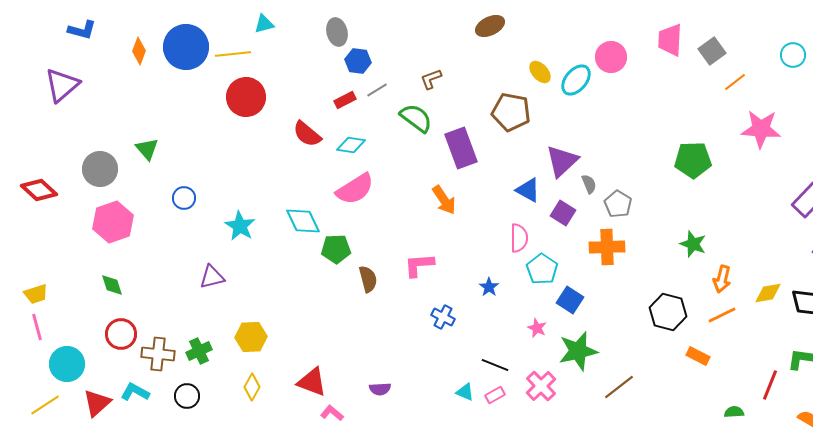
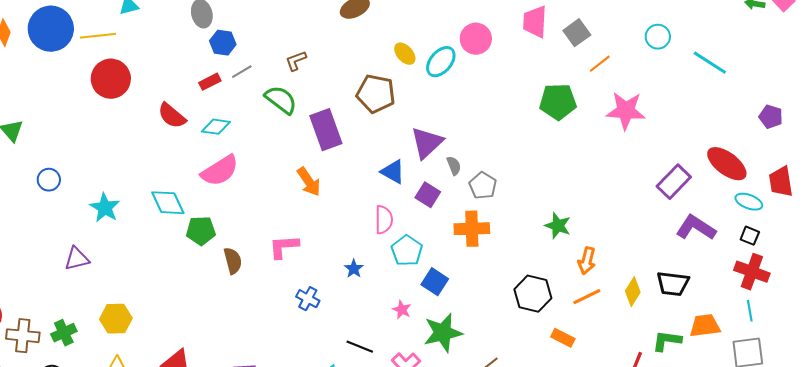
green pentagon: (693, 160) -> (558, 102), moved
yellow diamond: (768, 293) -> (633, 292), moved, turned -48

